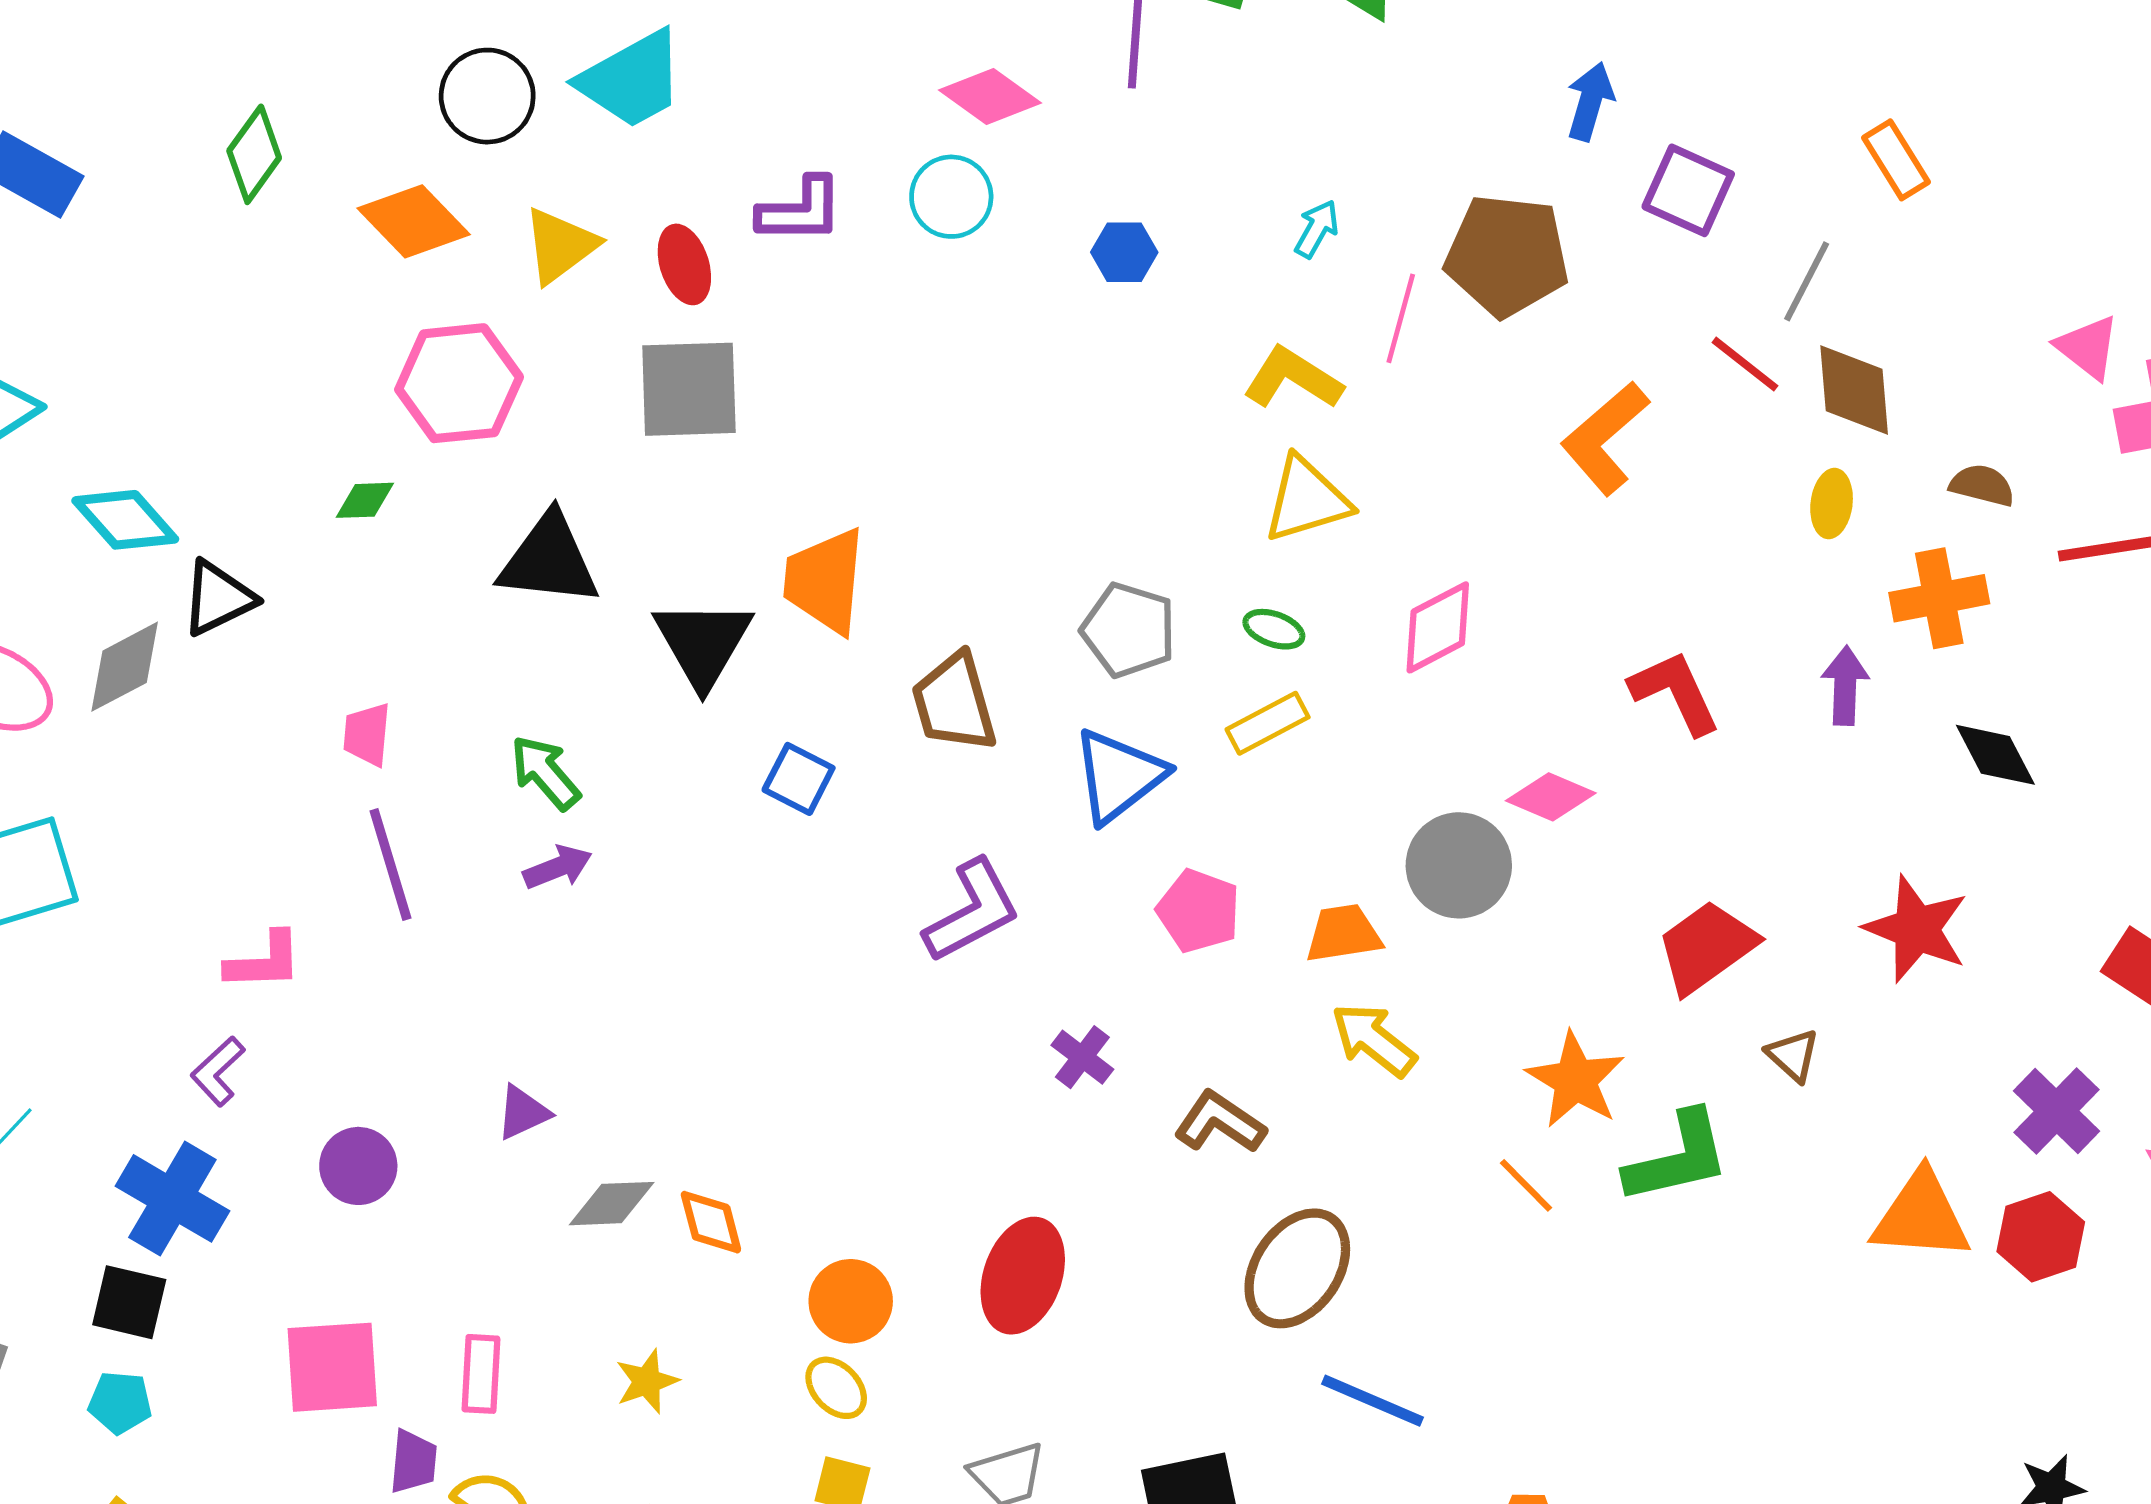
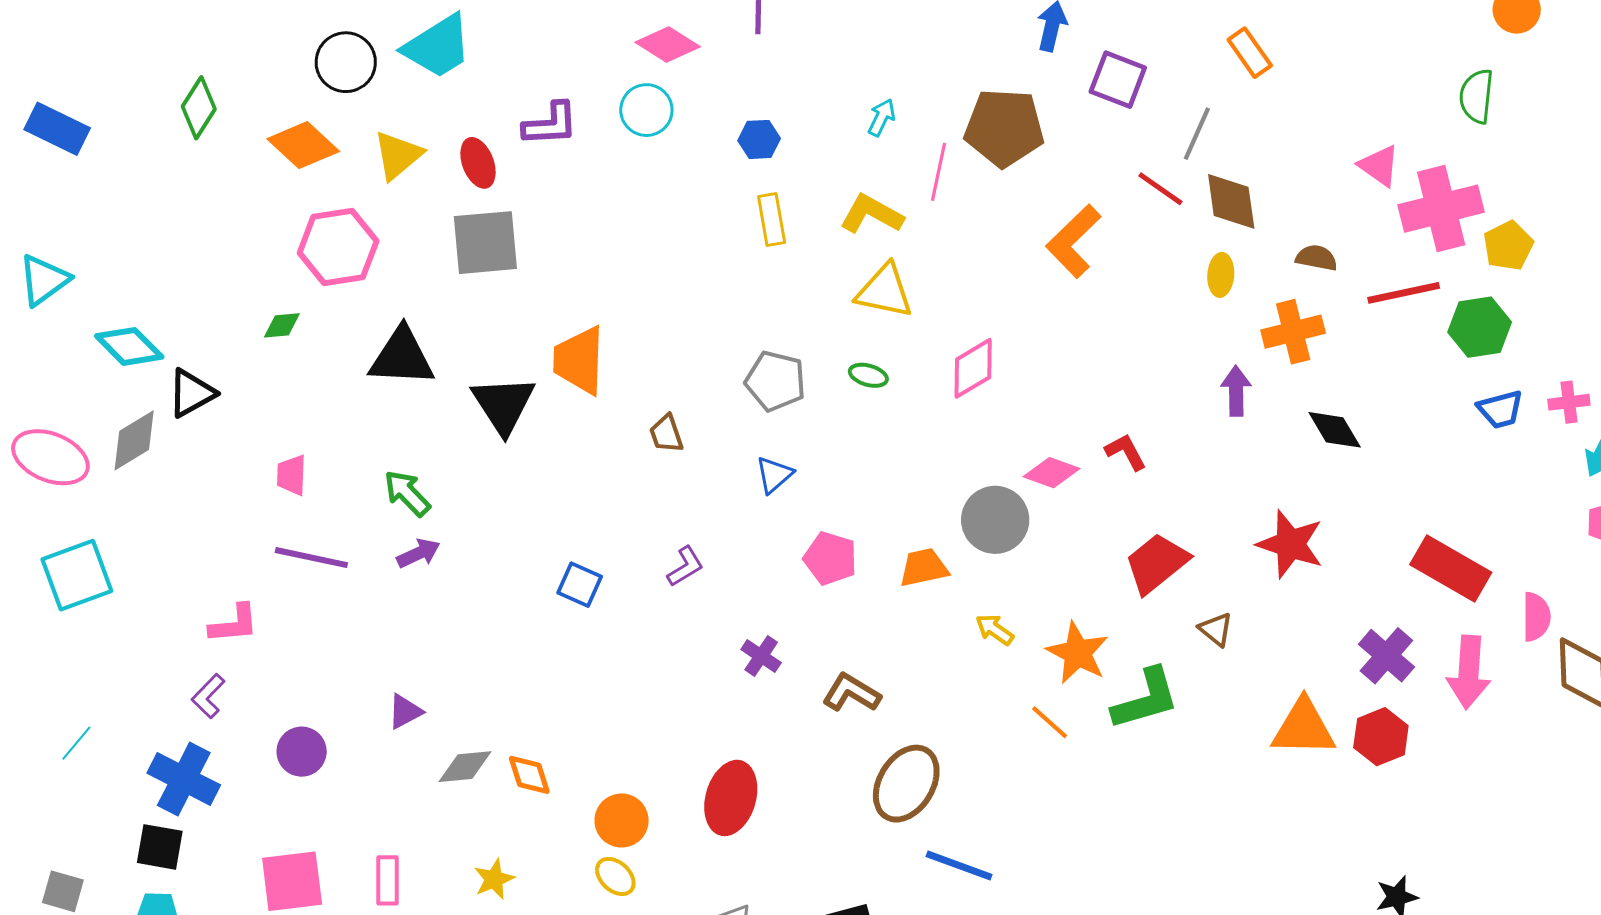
yellow triangle: (1307, 500) -> (885, 291), turned 32
red L-shape: (1675, 692) -> (1126, 452), moved, size x0.7
brown trapezoid: (954, 703) -> (666, 434), size x0.6
yellow rectangle: (1268, 723) -> (772, 220), moved, turned -69
blue triangle: (1119, 776) -> (774, 475), size x0.6
blue square: (799, 779) -> (580, 585), moved
purple line: (390, 865) -> (311, 558), turned -58
purple L-shape: (972, 911) -> (685, 566), size x0.6
yellow arrow: (1374, 1040) -> (995, 629), moved, size x0.7

